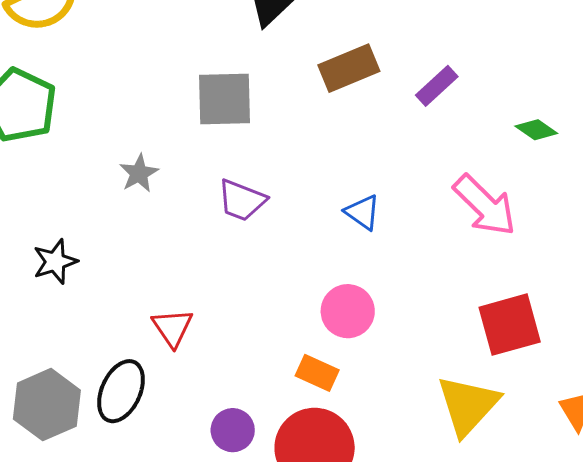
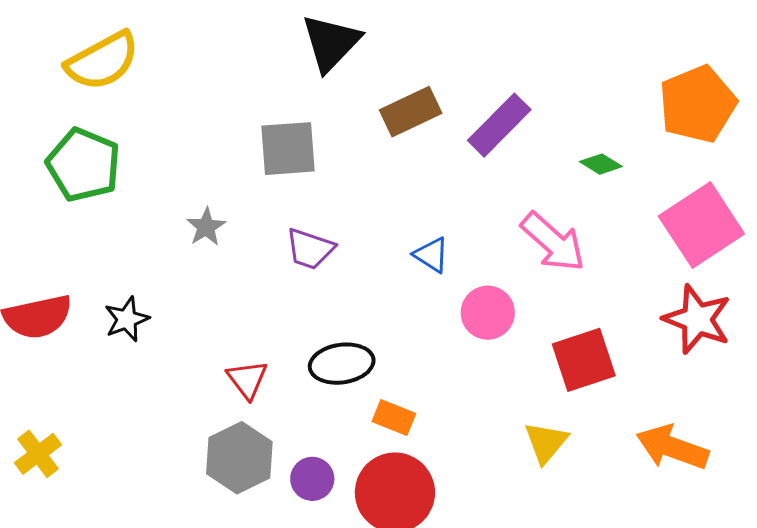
purple rectangle: (437, 86) -> (499, 125), size x1.5
pink circle: (348, 311) -> (488, 313), moved
black ellipse: (121, 391) -> (342, 364), moved, turned 60
gray hexagon: (47, 405) -> (239, 458), moved
yellow triangle: (468, 405) -> (546, 442), size x0.7

